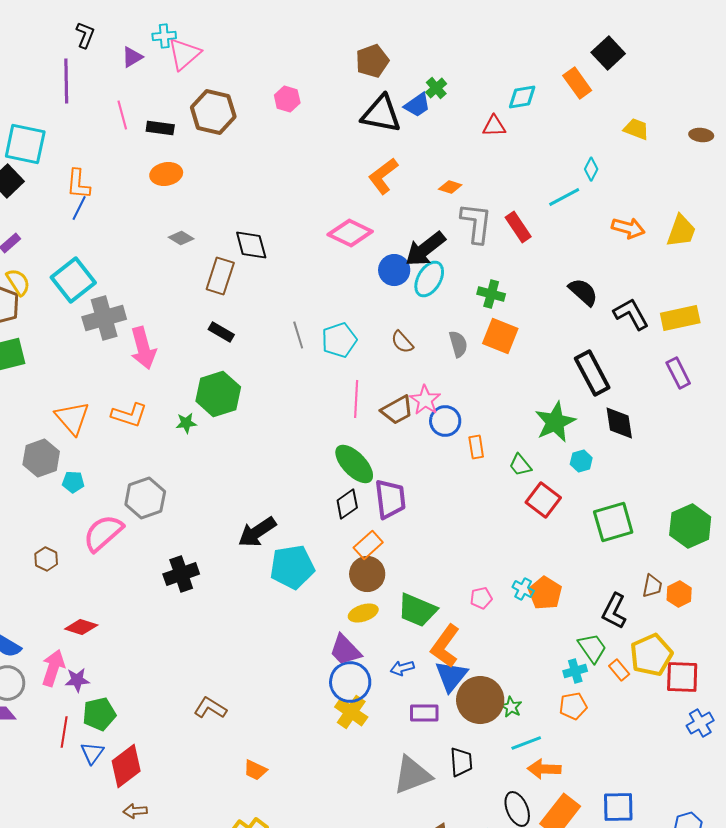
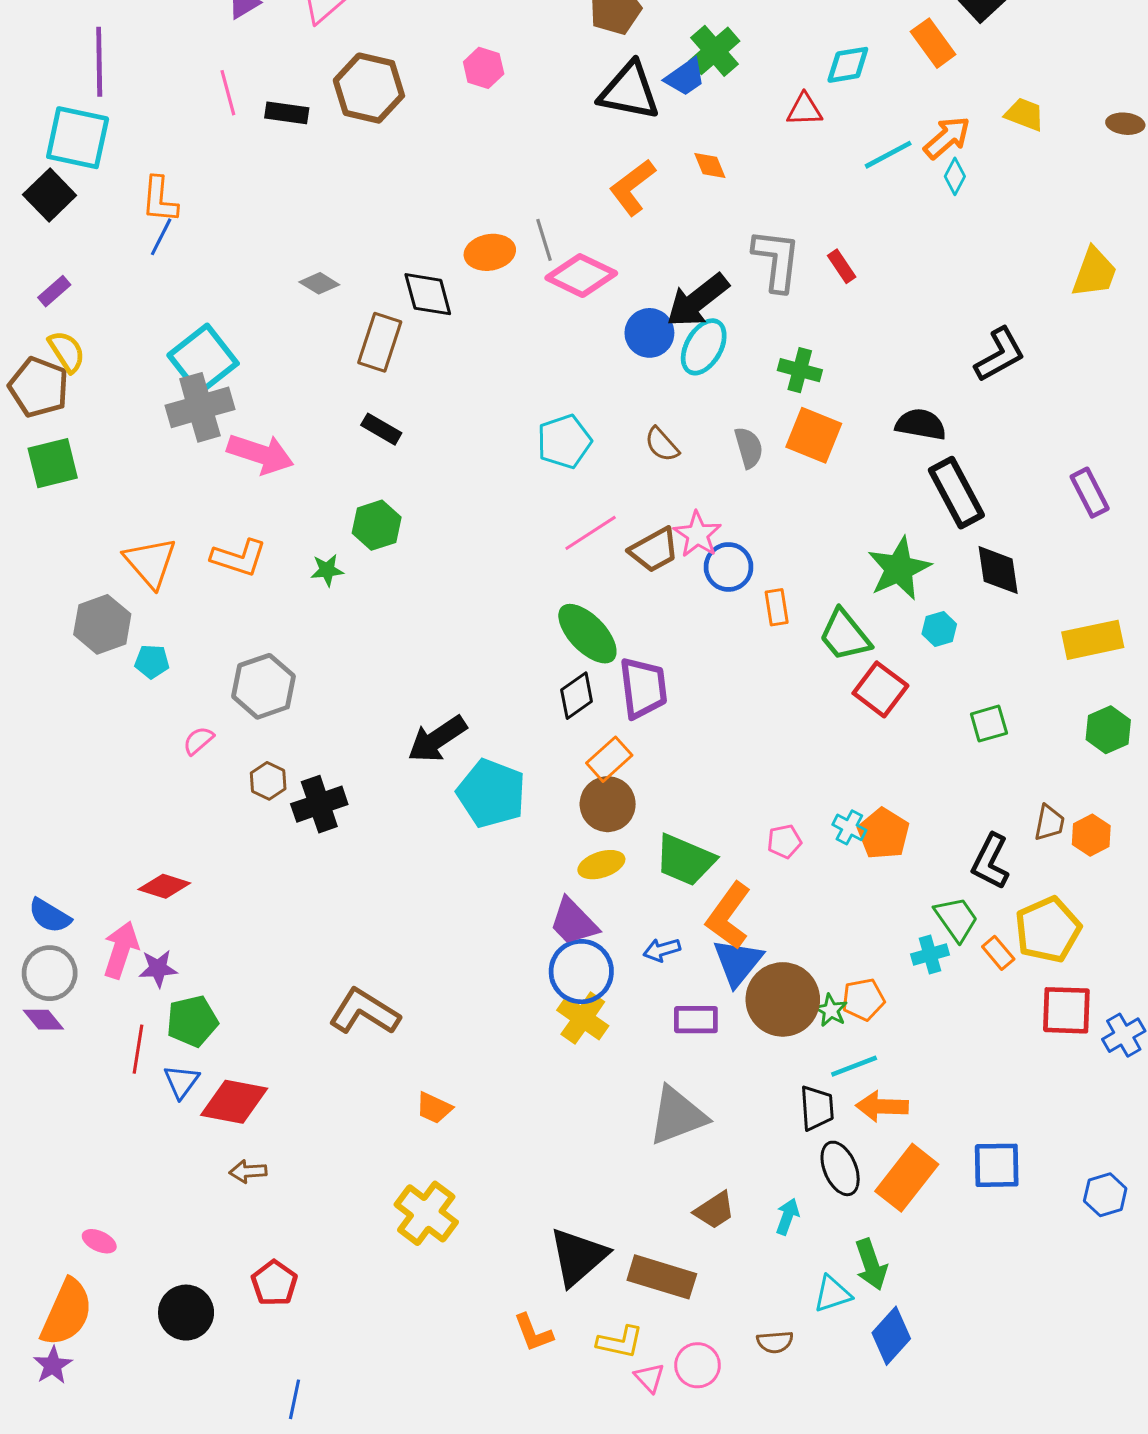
purple line: (66, 81) -> (99, 62), moved
green cross: (436, 88) -> (715, 51), size x1.5
orange ellipse: (166, 174) -> (490, 252), moved
orange diamond: (450, 187) -> (710, 166), moved, turned 50
cyan line: (564, 197) -> (888, 155), moved
red rectangle: (518, 227) -> (842, 266), size x0.7
orange arrow: (628, 228) -> (947, 138), moved, turned -56
cyan square: (73, 280) -> (203, 359), moved
black semicircle: (583, 292) -> (921, 424), moved, turned -32
black L-shape: (631, 314) -> (1000, 355), moved, turned 90
yellow rectangle: (680, 318) -> (1093, 640), moved
gray line: (298, 335) -> (544, 240), moved
pink arrow: (143, 348) -> (260, 454), turned -57
green hexagon: (218, 394) -> (377, 525), size x0.7
pink line: (356, 399) -> (591, 533), turned 54
green trapezoid: (520, 465) -> (845, 635), size x1.5
green square: (613, 522) -> (989, 724), size x0.6
green hexagon: (690, 526) -> (1108, 730), size x0.7
pink semicircle: (103, 533) -> (198, 741), size x0.5
brown hexagon: (46, 559) -> (268, 781), moved
cyan pentagon: (292, 567) -> (491, 793), turned 30
red square: (682, 677) -> (1066, 1010), moved
orange pentagon: (573, 706) -> (863, 999), moved
brown L-shape: (210, 708) -> (364, 1012), size x1.4
black trapezoid: (461, 762) -> (817, 1108), moved
red diamond: (126, 766) -> (234, 1102), turned 48

